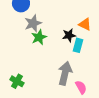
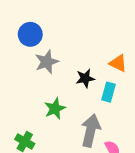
black star: (69, 35) -> (85, 78), moved
green star: (39, 37) -> (55, 109), moved

